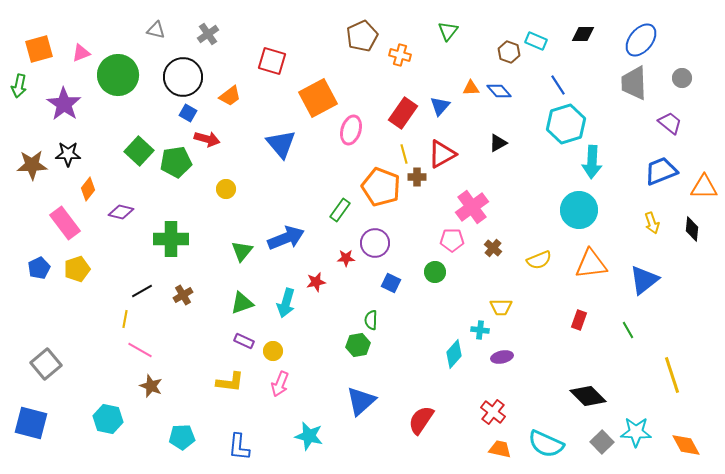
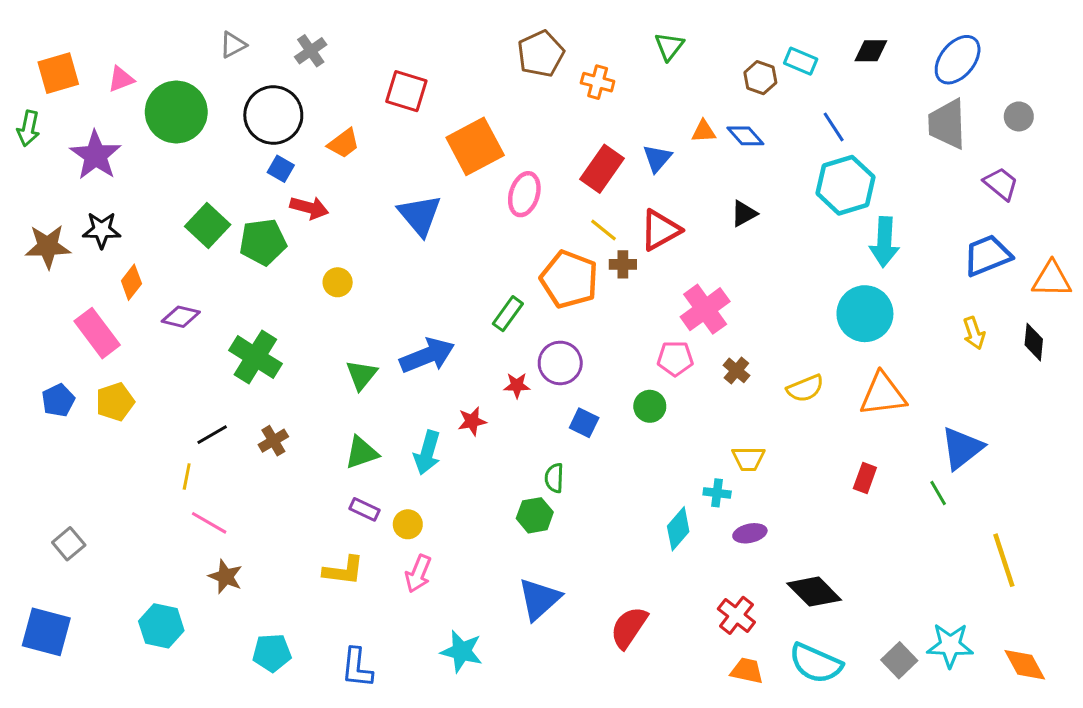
gray triangle: (156, 30) -> (233, 45), turned -42
yellow line: (404, 154) -> (603, 230), turned -36
green cross: (171, 239) -> (255, 357), turned 32
blue triangle: (644, 280) -> (962, 448), moved
gray square: (46, 364) -> (69, 544), size x0.7
black diamond: (588, 396) -> (814, 592), moved

